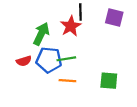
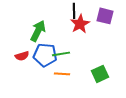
red star: (71, 26) -> (80, 24), moved
green square: (109, 81) -> (100, 74), turned -30

